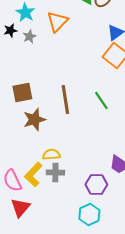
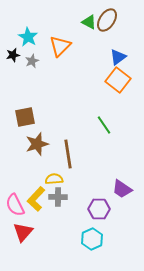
brown line: (65, 100) -> (68, 154), moved

